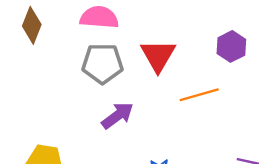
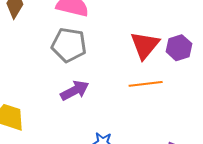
red triangle: (158, 56) -> (145, 45), moved

